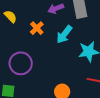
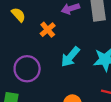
cyan arrow: (64, 34) -> (70, 57), moved

